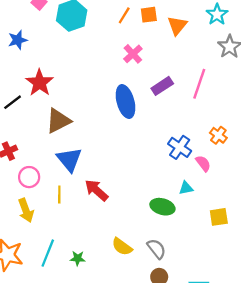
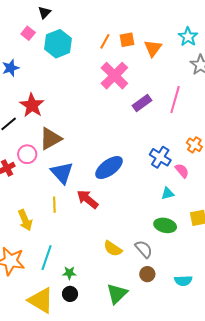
pink cross: (133, 54) -> (114, 76), size x1.6
blue ellipse: (125, 102) -> (109, 168), moved, turned 72
pink circle: (29, 177) -> (27, 154), moved
green ellipse: (162, 207) -> (165, 225), moved
green star: (78, 258) -> (69, 273), moved

